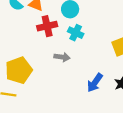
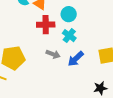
blue arrow: (95, 83) -> (76, 59), moved

